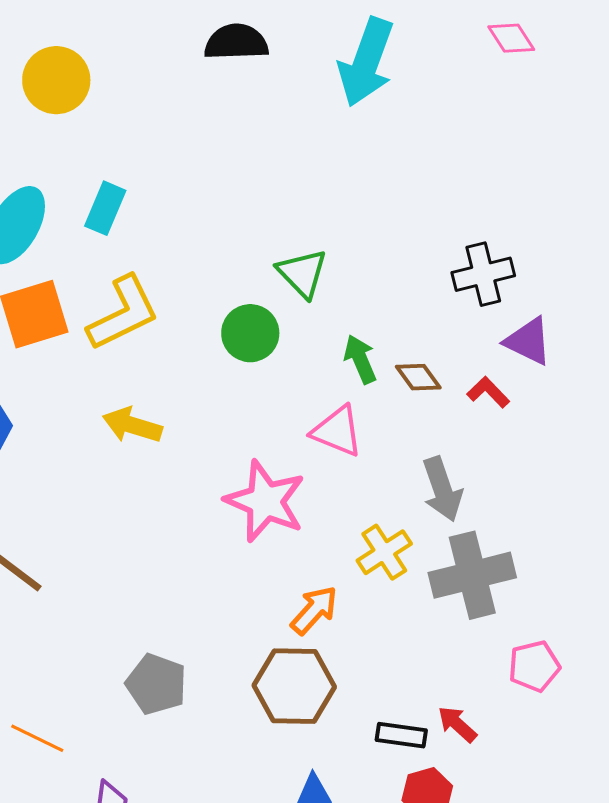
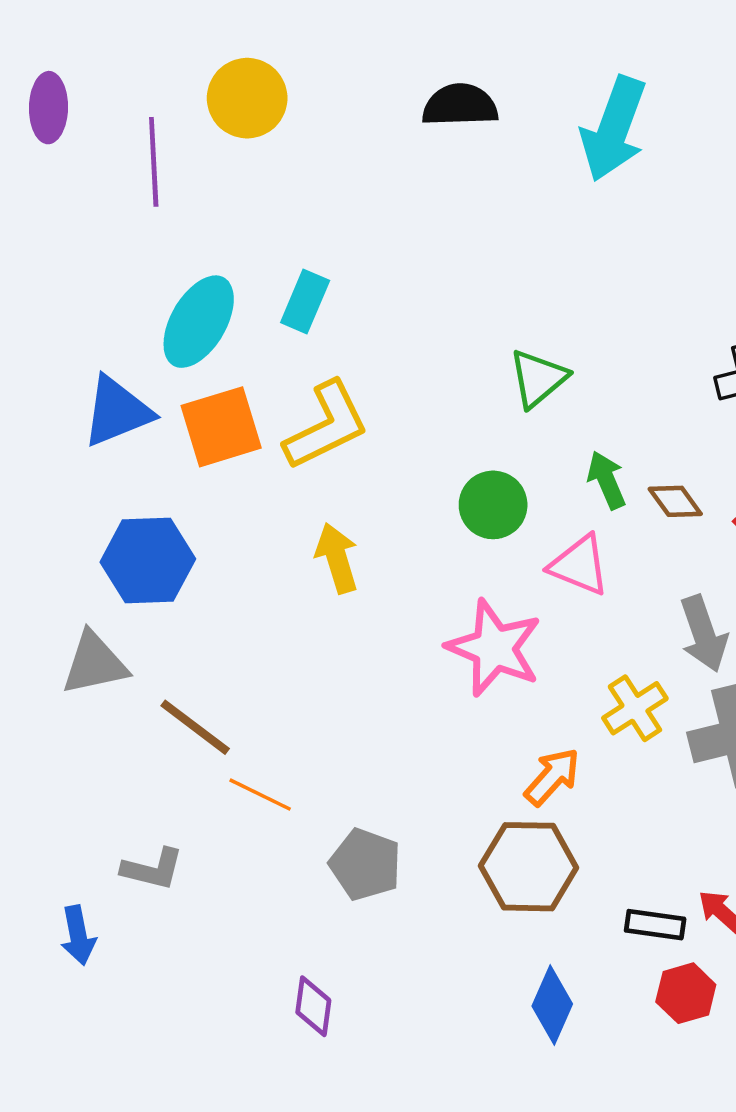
yellow circle: (56, 80) -> (247, 98), moved
green triangle: (302, 273) -> (538, 378), turned 34
green circle: (250, 333) -> (493, 505), moved
yellow arrow: (132, 425) -> (337, 558), turned 56
orange line: (37, 738) -> (260, 795), moved

